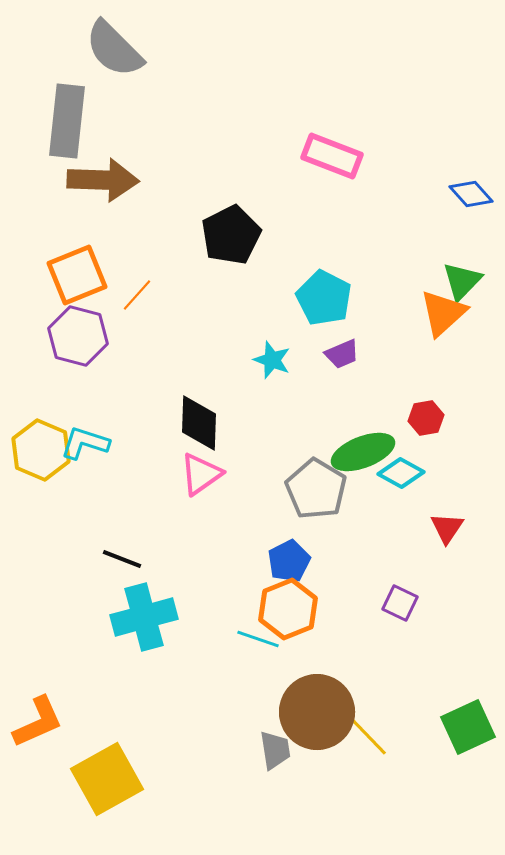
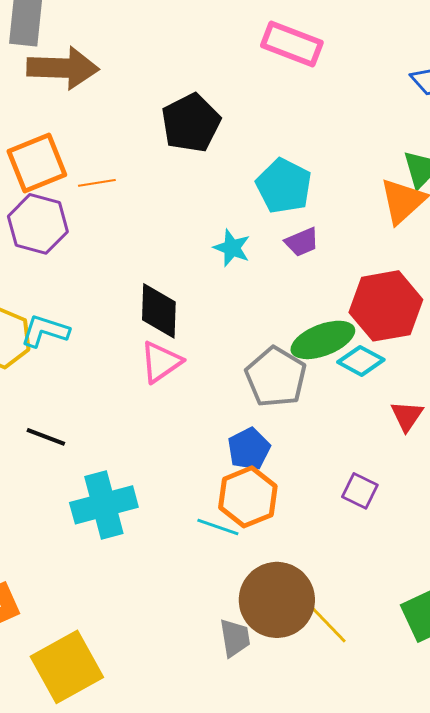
orange line: (137, 295) -> (97, 183), turned 39
red hexagon: (426, 418) -> (386, 306), size x2.0
black line: (122, 559) -> (46, 437), moved

